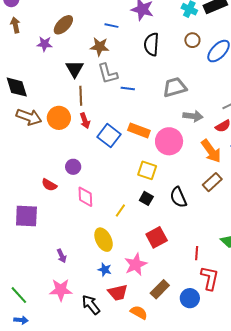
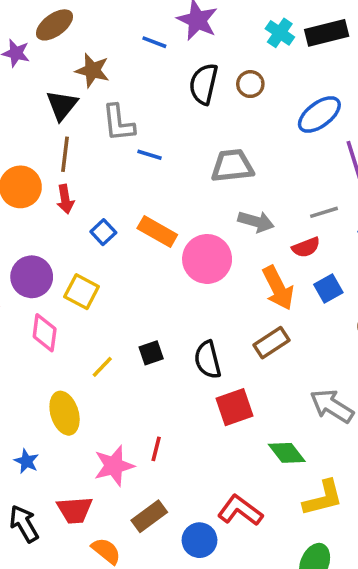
blue line: (111, 26) -> (154, 42), moved
brown circle: (192, 40) -> (250, 84), moved
brown star: (100, 47) -> (92, 70), moved
blue square: (109, 136) -> (103, 232), size x0.6
purple circle: (73, 167) -> (32, 277), size x1.5
yellow square: (147, 170) -> (82, 292), moved
black square: (146, 198) -> (151, 353), turned 32
red square: (157, 237) -> (234, 407), moved
red line: (197, 253) -> (156, 449), moved
blue star: (105, 270) -> (26, 461), moved
red L-shape: (210, 278) -> (240, 510), turned -75

